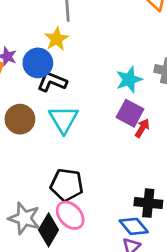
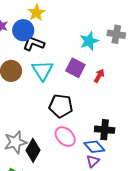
purple square: (130, 113) -> (75, 68), moved
black pentagon: (67, 185) -> (61, 106), moved
pink ellipse: (70, 215) -> (65, 137), moved
gray star: (24, 218) -> (15, 142), turned -30

